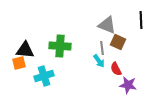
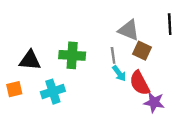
gray line: (102, 48) -> (113, 55), moved
orange square: (19, 63) -> (14, 89), moved
red semicircle: (116, 69) -> (140, 83), size x1.5

